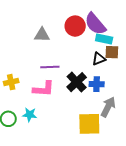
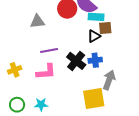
cyan star: (30, 115) -> (41, 104), moved

